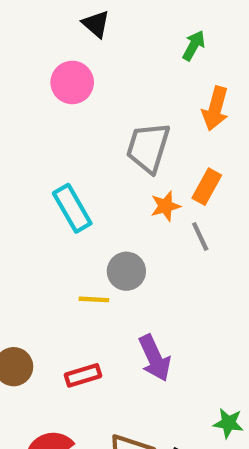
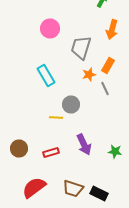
pink circle: (72, 82) -> (50, 28), moved
green star: (228, 423) -> (115, 152), moved

